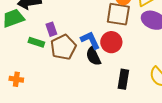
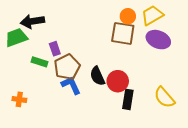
blue L-shape: (90, 40) -> (71, 85), moved
red circle: (111, 42) -> (118, 81), moved

